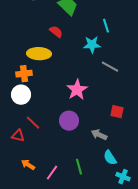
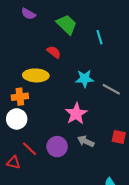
cyan line: (106, 26) -> (100, 37), moved
cyan star: (92, 45) -> (85, 79), moved
purple circle: (69, 121) -> (57, 147), moved
gray arrow: (99, 135) -> (86, 141), moved

